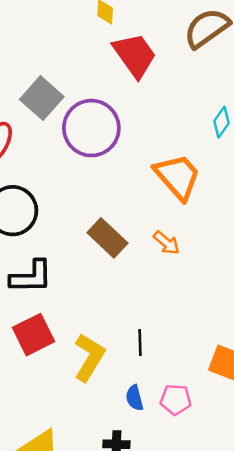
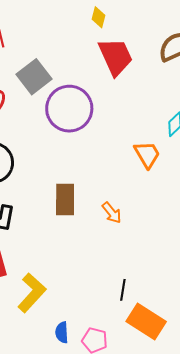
orange trapezoid: (178, 177) -> (147, 154), moved, size x0.7
brown rectangle: (107, 238) -> (65, 199), turned 36
black line: (140, 343) -> (123, 290), moved

